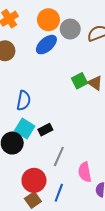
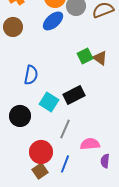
cyan square: (25, 129) -> (49, 102), moved
black rectangle: (45, 130) -> (74, 95), moved, size x1.5
pink semicircle: (85, 172) -> (90, 144), turned 96

